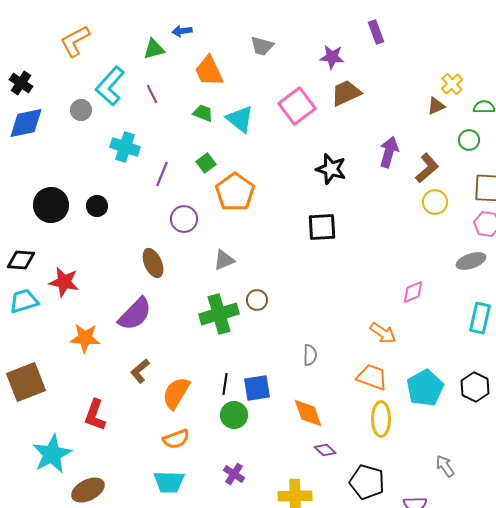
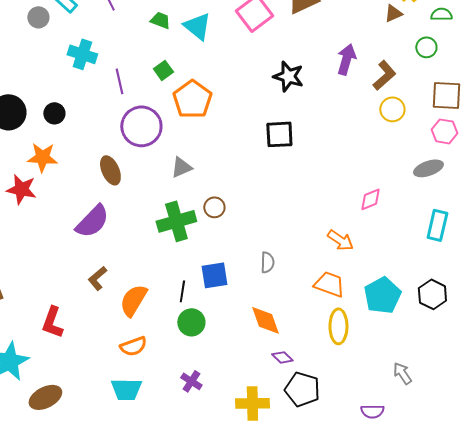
purple line: (162, 174) -> (119, 81), turned -35
purple circle: (184, 219) -> (141, 126), size x1.5
orange star: (85, 338) -> (42, 157), moved
blue square: (257, 388) -> (214, 275), moved
black pentagon: (367, 482) -> (302, 389), moved

